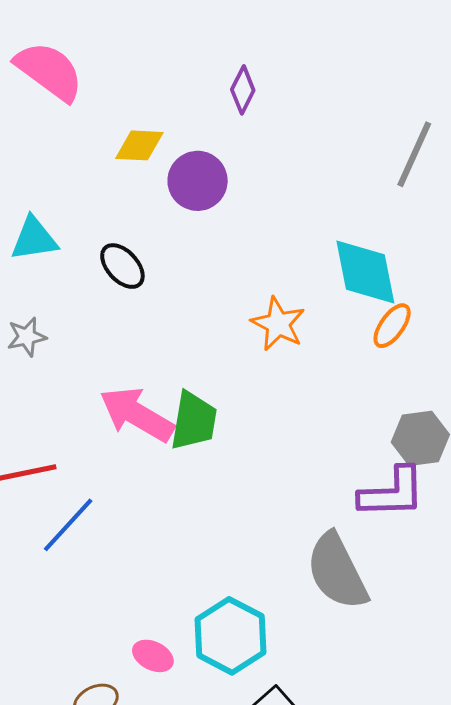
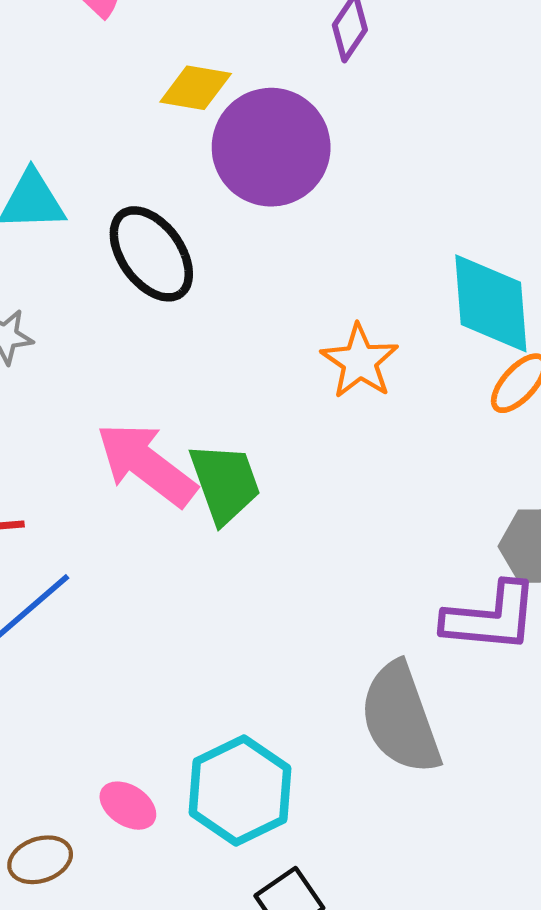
purple circle: (198, 181) -> (271, 147), size x1.4
black ellipse: (122, 266) -> (151, 254), size x1.4
green trapezoid: (194, 421) -> (225, 483), turned -36

